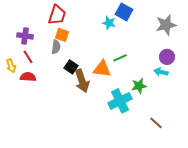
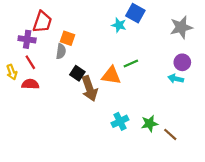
red trapezoid: (57, 15) -> (42, 22), moved
green star: (139, 86) -> (149, 124), moved
cyan cross: (120, 101) -> (120, 121), moved, size x0.7

